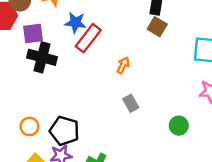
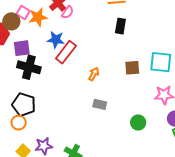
brown square: (157, 27) -> (132, 68), moved, turned -35
gray rectangle: (131, 103) -> (100, 104), turned -48
black pentagon: (64, 131) -> (24, 105), moved

